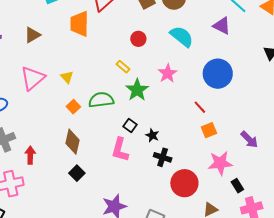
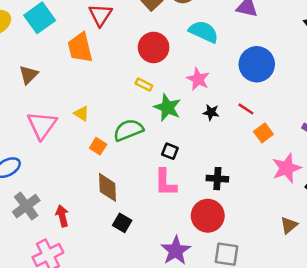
red circle: (138, 39) -> (154, 47), size x1.6
black star: (152, 135) -> (211, 112), moved
red circle: (184, 183) -> (208, 216), moved

